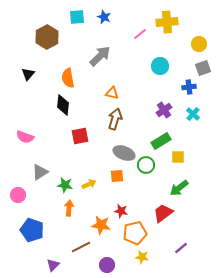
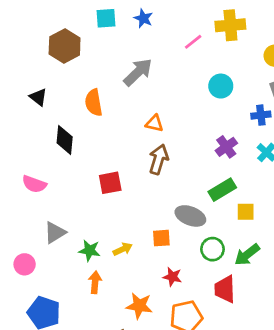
black triangle: (28, 74) -> (38, 97), turned -32
black diamond: (63, 105) -> (65, 140), moved
gray ellipse: (124, 153) -> (190, 216), moved
green circle: (146, 165) -> (212, 249), moved
red star: (121, 211) -> (172, 277), moved
red trapezoid: (163, 213) -> (225, 289), turned -55

